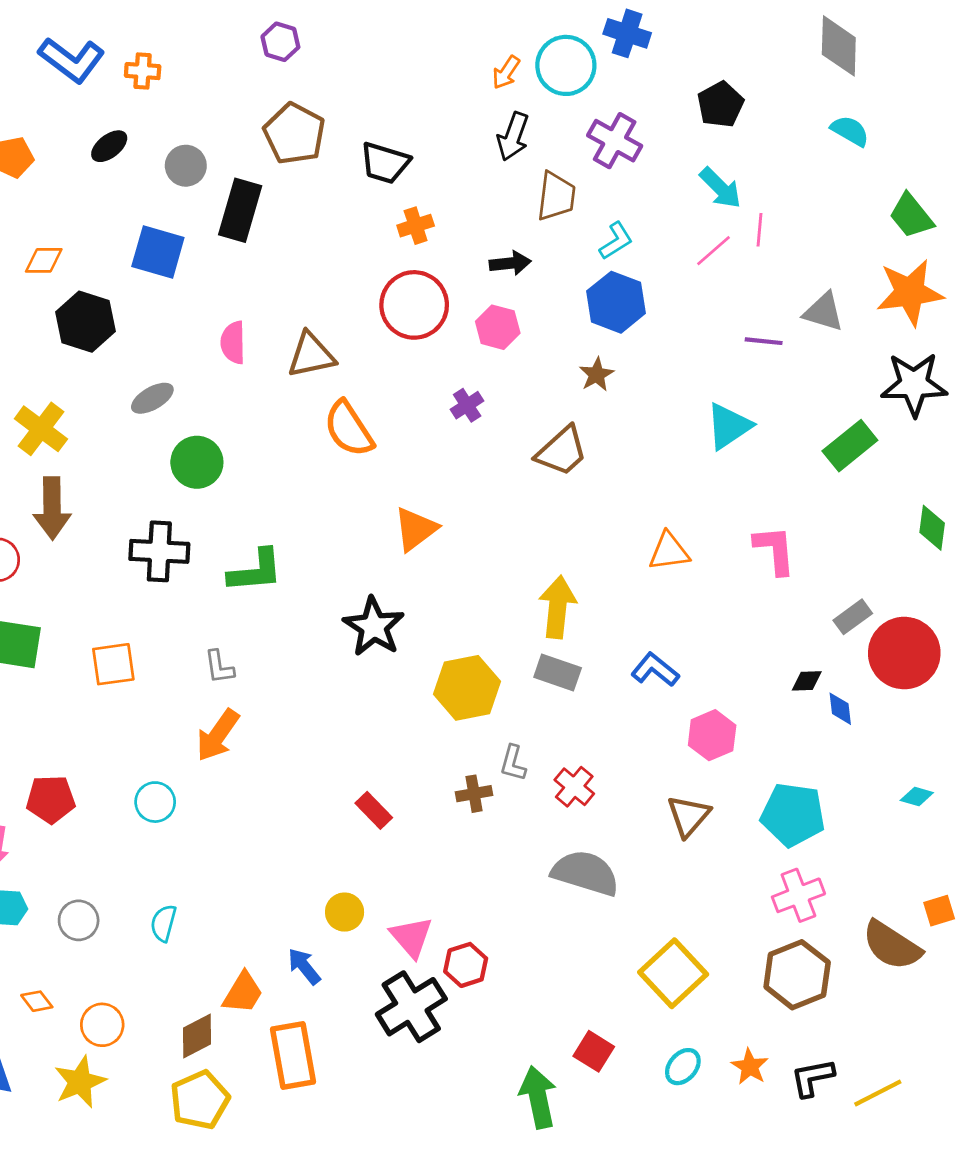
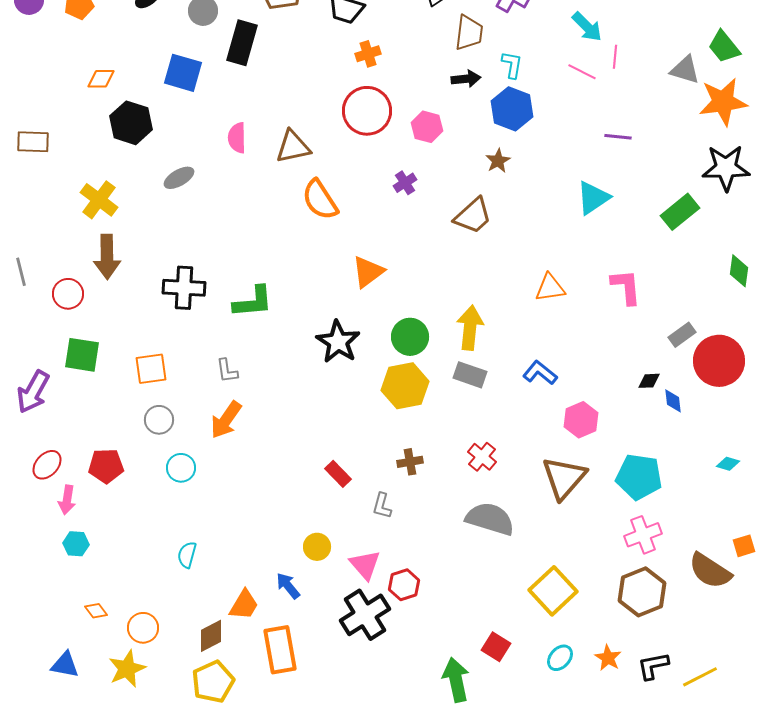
cyan L-shape: (616, 241) -> (512, 65), turned -48
pink line: (713, 251) -> (582, 72), turned 68
black arrow: (510, 263) -> (466, 79), moved
gray triangle: (823, 312) -> (685, 70), moved
green circle: (197, 462) -> (410, 337), moved
gray L-shape: (513, 763) -> (382, 506), moved
brown triangle: (688, 816) -> (564, 478), size x1.4
gray circle: (79, 920) -> (159, 420), moved

